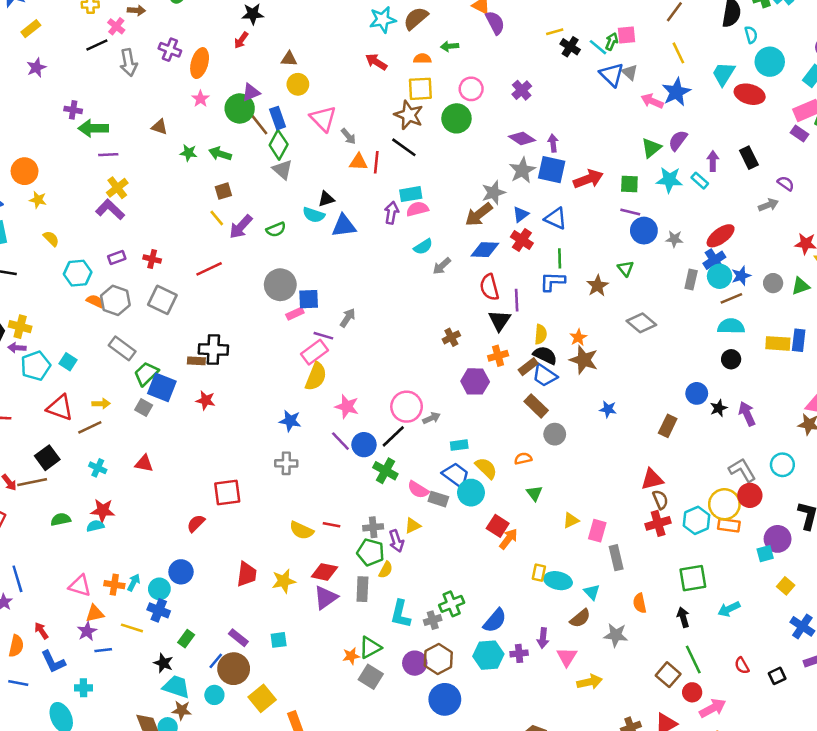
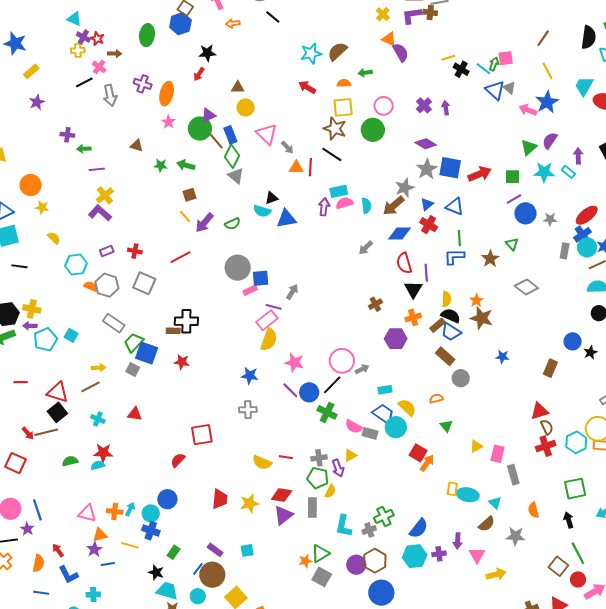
green arrow: (93, 128) -> (84, 149), size x0.6
purple arrow: (553, 143) -> (446, 108), moved
purple line: (630, 212) -> (514, 199), turned -42
cyan semicircle: (423, 247) -> (366, 206), moved, turned -63
red triangle: (60, 408) -> (58, 392), moved

